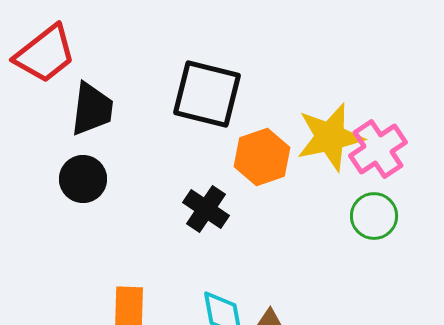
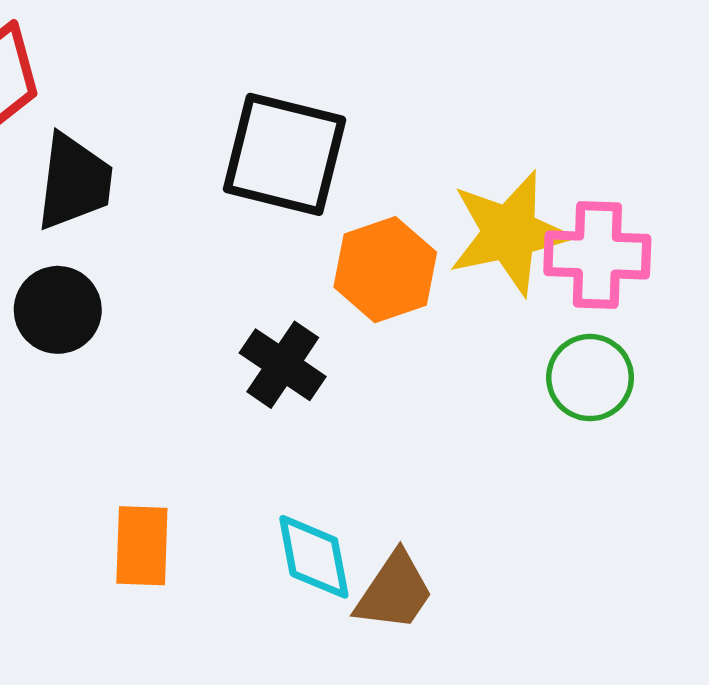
pink cross: (378, 149) -> (597, 255), turned 36

